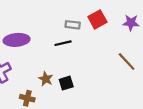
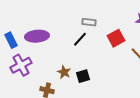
red square: (97, 19) -> (116, 38), moved
black line: (63, 43) -> (80, 39), turned -35

